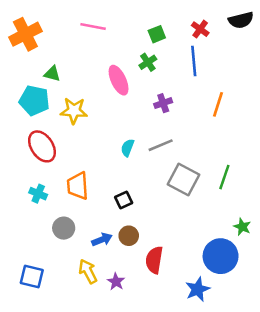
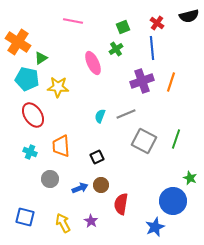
orange cross: (25, 34) -> (18, 42), moved, turned -30
green triangle: (52, 74) -> (41, 58), turned -48
purple cross: (163, 103) -> (142, 81), moved, size x1.6
yellow arrow: (88, 271) -> (63, 223), moved

